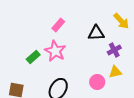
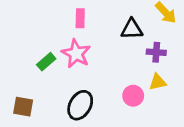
pink rectangle: (58, 25) -> (80, 18), turned -40
purple cross: (114, 50) -> (156, 52), turned 32

